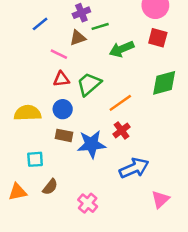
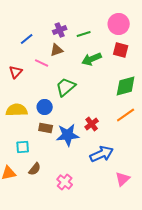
green line: (100, 26) -> (84, 34), moved
red triangle: (61, 79) -> (16, 72), moved, turned -40
orange line: (120, 103) -> (126, 115), moved

